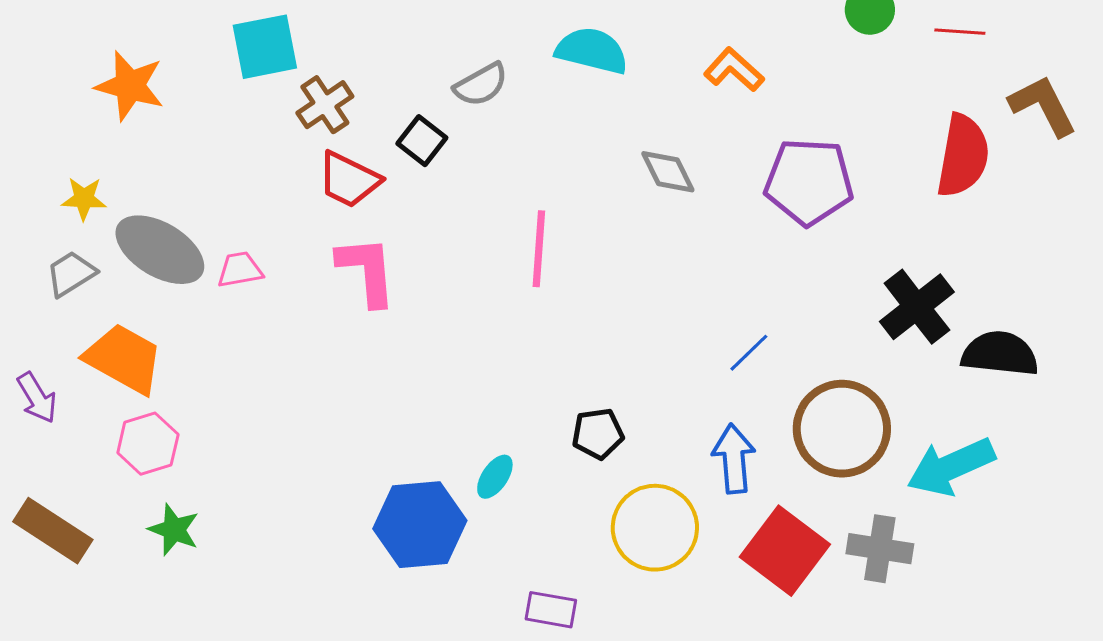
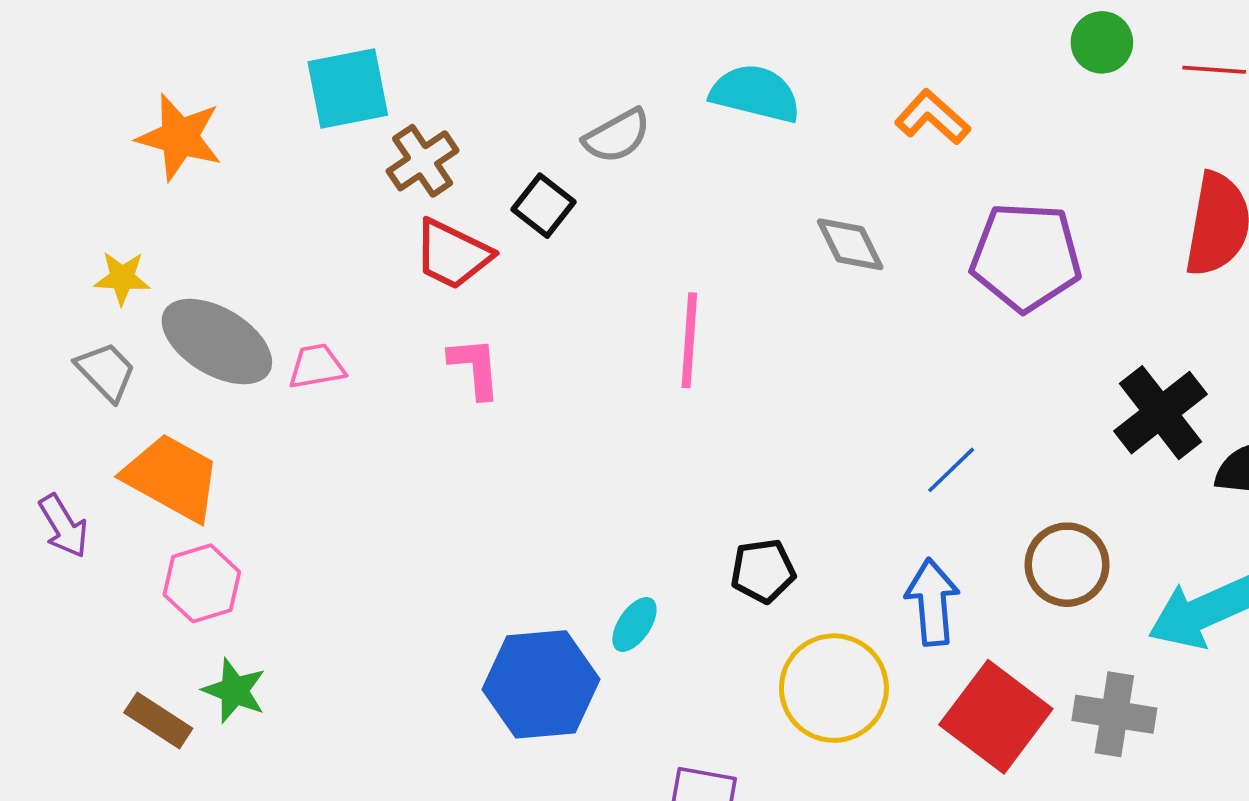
pink L-shape: (367, 271) -> (475, 368), size x0.7
gray trapezoid: (71, 274) -> (106, 371), turned 78
brown circle: (842, 429) -> (1067, 565), size x0.7
brown rectangle: (53, 531) -> (158, 720), moved, size x0.7

